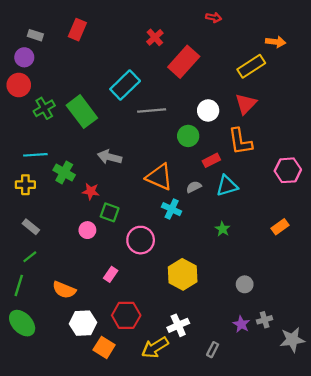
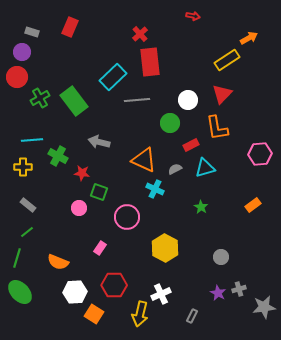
orange arrow: (276, 42) -> (249, 38), turned -36
red rectangle: (184, 62) -> (150, 62), moved, turned -48
yellow arrow: (155, 347) -> (140, 314), turned -45

